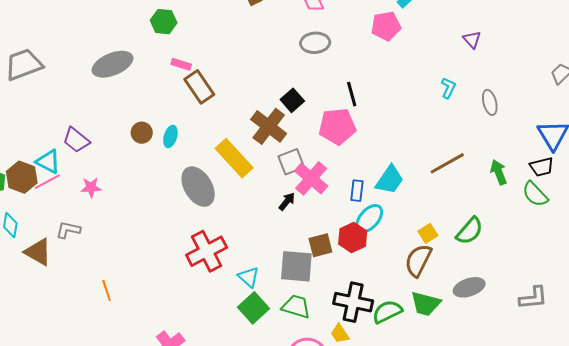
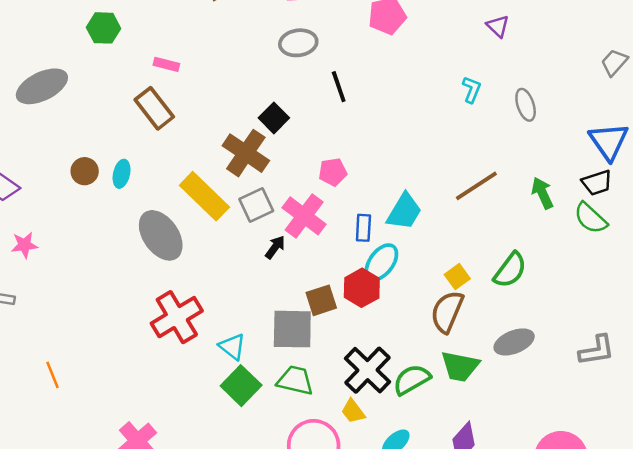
pink rectangle: (181, 64) -> (166, 64), moved
black line: (352, 94) -> (339, 87), moved
pink pentagon: (337, 126) -> (333, 172), moved, size x0.6
gray square: (291, 162) -> (256, 205), moved
black cross: (353, 302) -> (368, 370), turned 36

